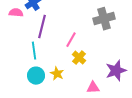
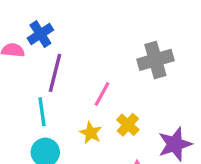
yellow cross: (79, 58) -> (128, 125), moved
yellow star: (57, 74) -> (91, 133), moved

